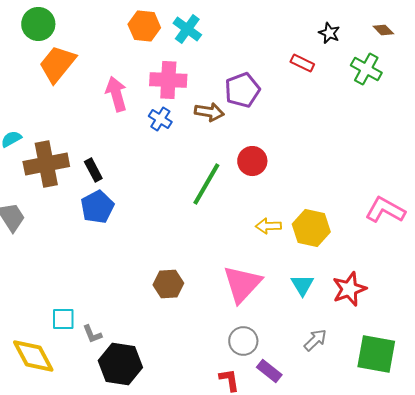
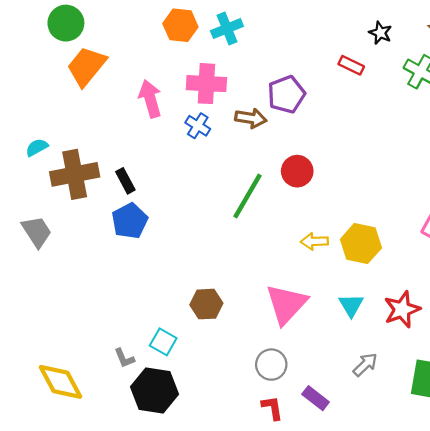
cyan cross: (187, 29) -> (227, 28), turned 32
cyan square: (63, 319) -> (163, 342), moved, turned 30
gray circle: (243, 341) -> (271, 365), moved

